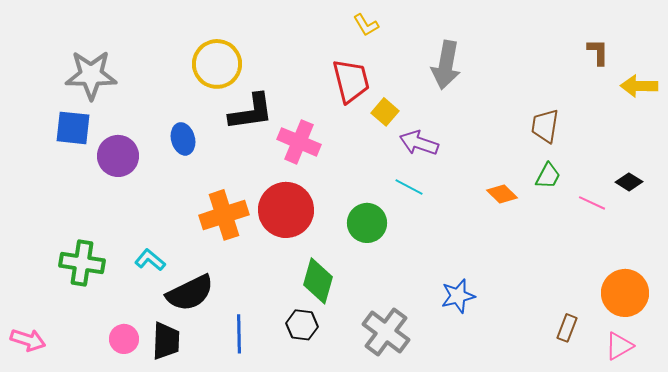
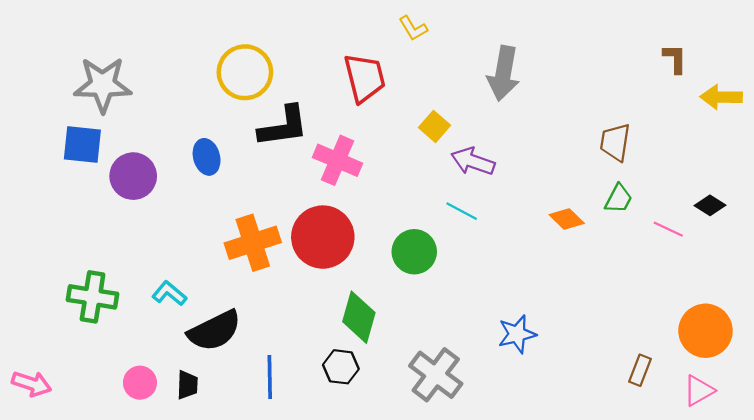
red trapezoid: (351, 81) -> (365, 78), moved
black trapezoid: (166, 341) -> (187, 385), size x0.7

